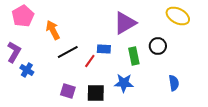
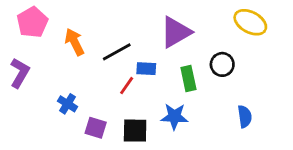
black line: (68, 52) -> (117, 52), moved
blue cross: (27, 70) -> (68, 104), moved

